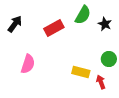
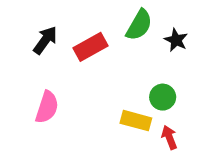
black arrow: (15, 24) -> (45, 40), moved
green circle: (109, 59) -> (163, 97), moved

